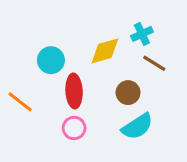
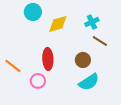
yellow diamond: (105, 51) -> (58, 24), moved
cyan circle: (51, 60) -> (33, 12), moved
pink circle: (74, 128) -> (38, 81), moved

